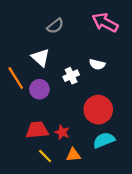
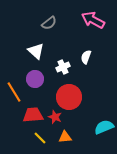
white semicircle: (97, 64) -> (86, 57), turned 96
orange line: (16, 78) -> (14, 92), moved
red circle: (98, 110) -> (69, 97), moved
cyan semicircle: (104, 140) -> (104, 127), moved

